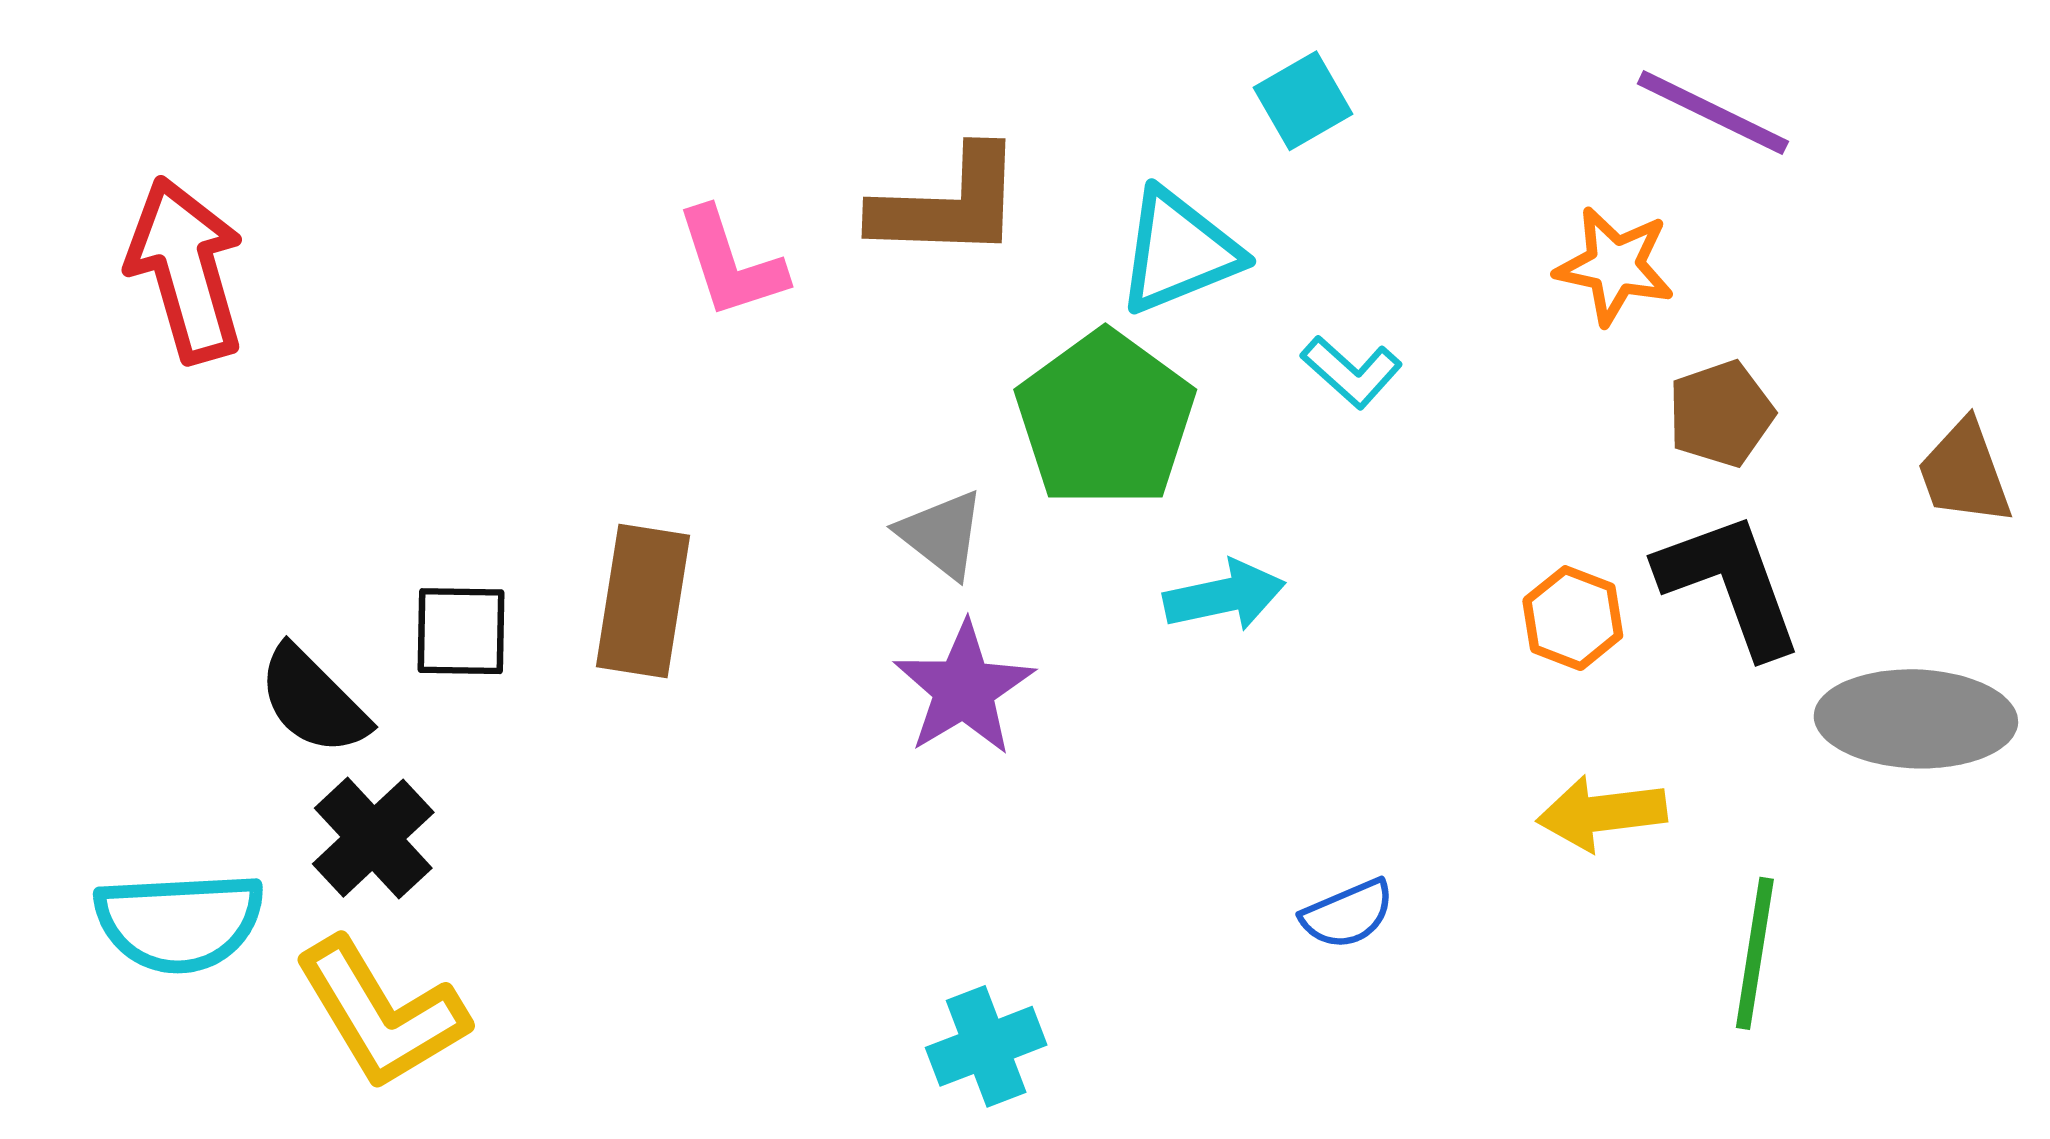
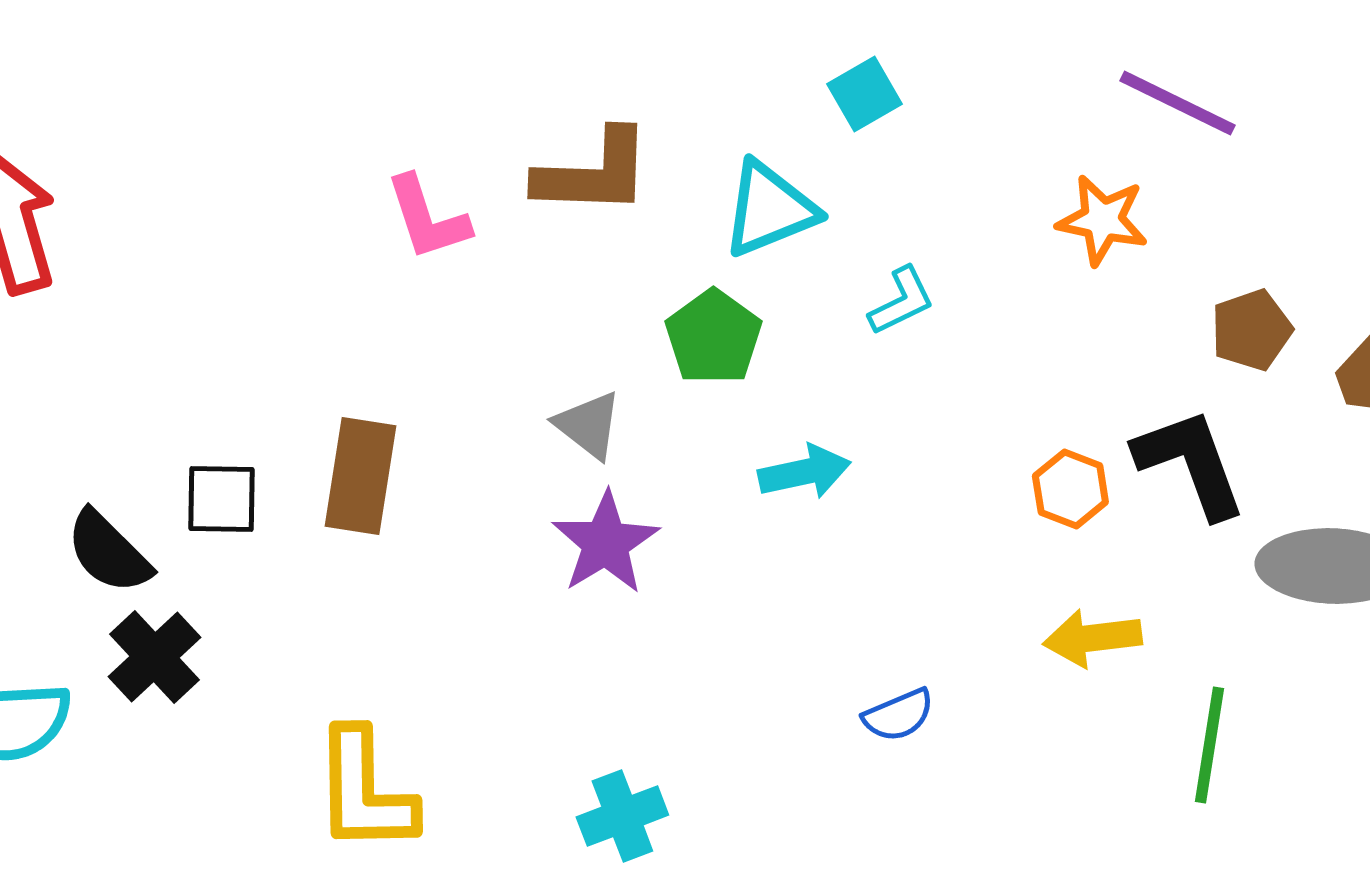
cyan L-shape: (1352, 372) -> (901, 301), turned -68
brown pentagon: (1721, 414) -> (1251, 330), moved
green pentagon: (1105, 419) -> (713, 337), size x0.7
yellow L-shape: (381, 1014) -> (364, 791), moved, turned 30

